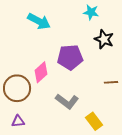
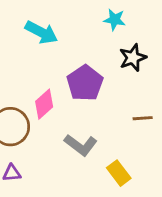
black star: (104, 39) -> (133, 58), turned 30
purple pentagon: (70, 57) -> (85, 83), turned -30

